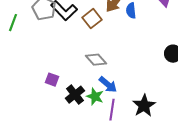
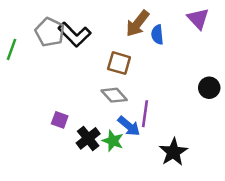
brown square: (92, 19) -> (119, 63), moved, turned -36
purple line: (112, 110) -> (145, 114), moved

